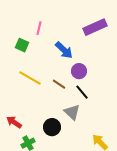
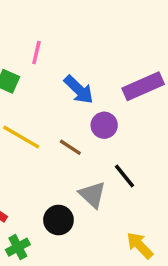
purple rectangle: (95, 27) -> (143, 86), moved
black line: (82, 92) -> (124, 176), moved

